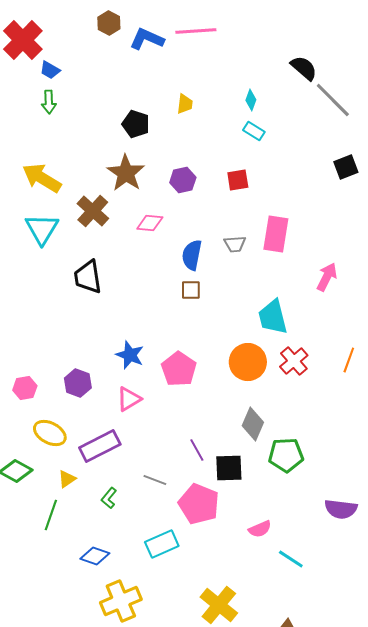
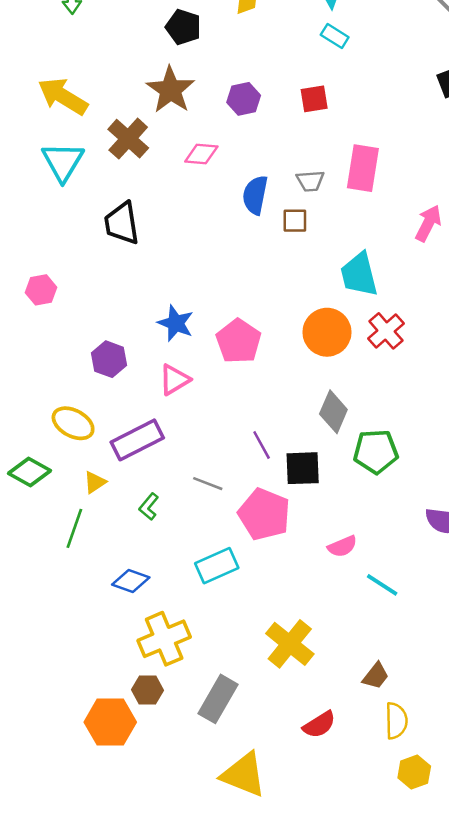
brown square: (191, 290) -> (295, 221), moved
pink hexagon: (25, 388) -> (41, 290), moved

